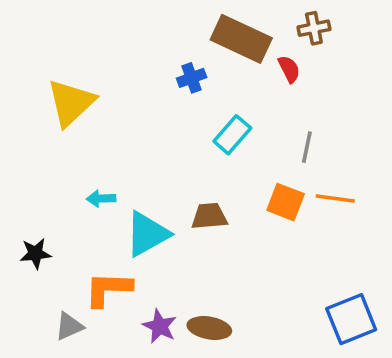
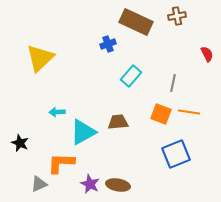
red semicircle: (289, 69) -> (207, 54), moved
black star: (35, 253) -> (20, 143), turned 30
blue square: (351, 319) -> (176, 154), moved

